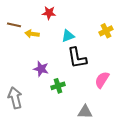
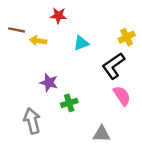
black L-shape: (77, 58) -> (113, 66), moved, turned 65
pink semicircle: (102, 80) -> (122, 96), turned 114
gray arrow: (15, 98) -> (32, 121), moved

